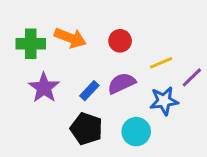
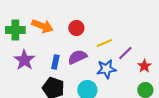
blue rectangle: (89, 91) -> (55, 62), turned -32

